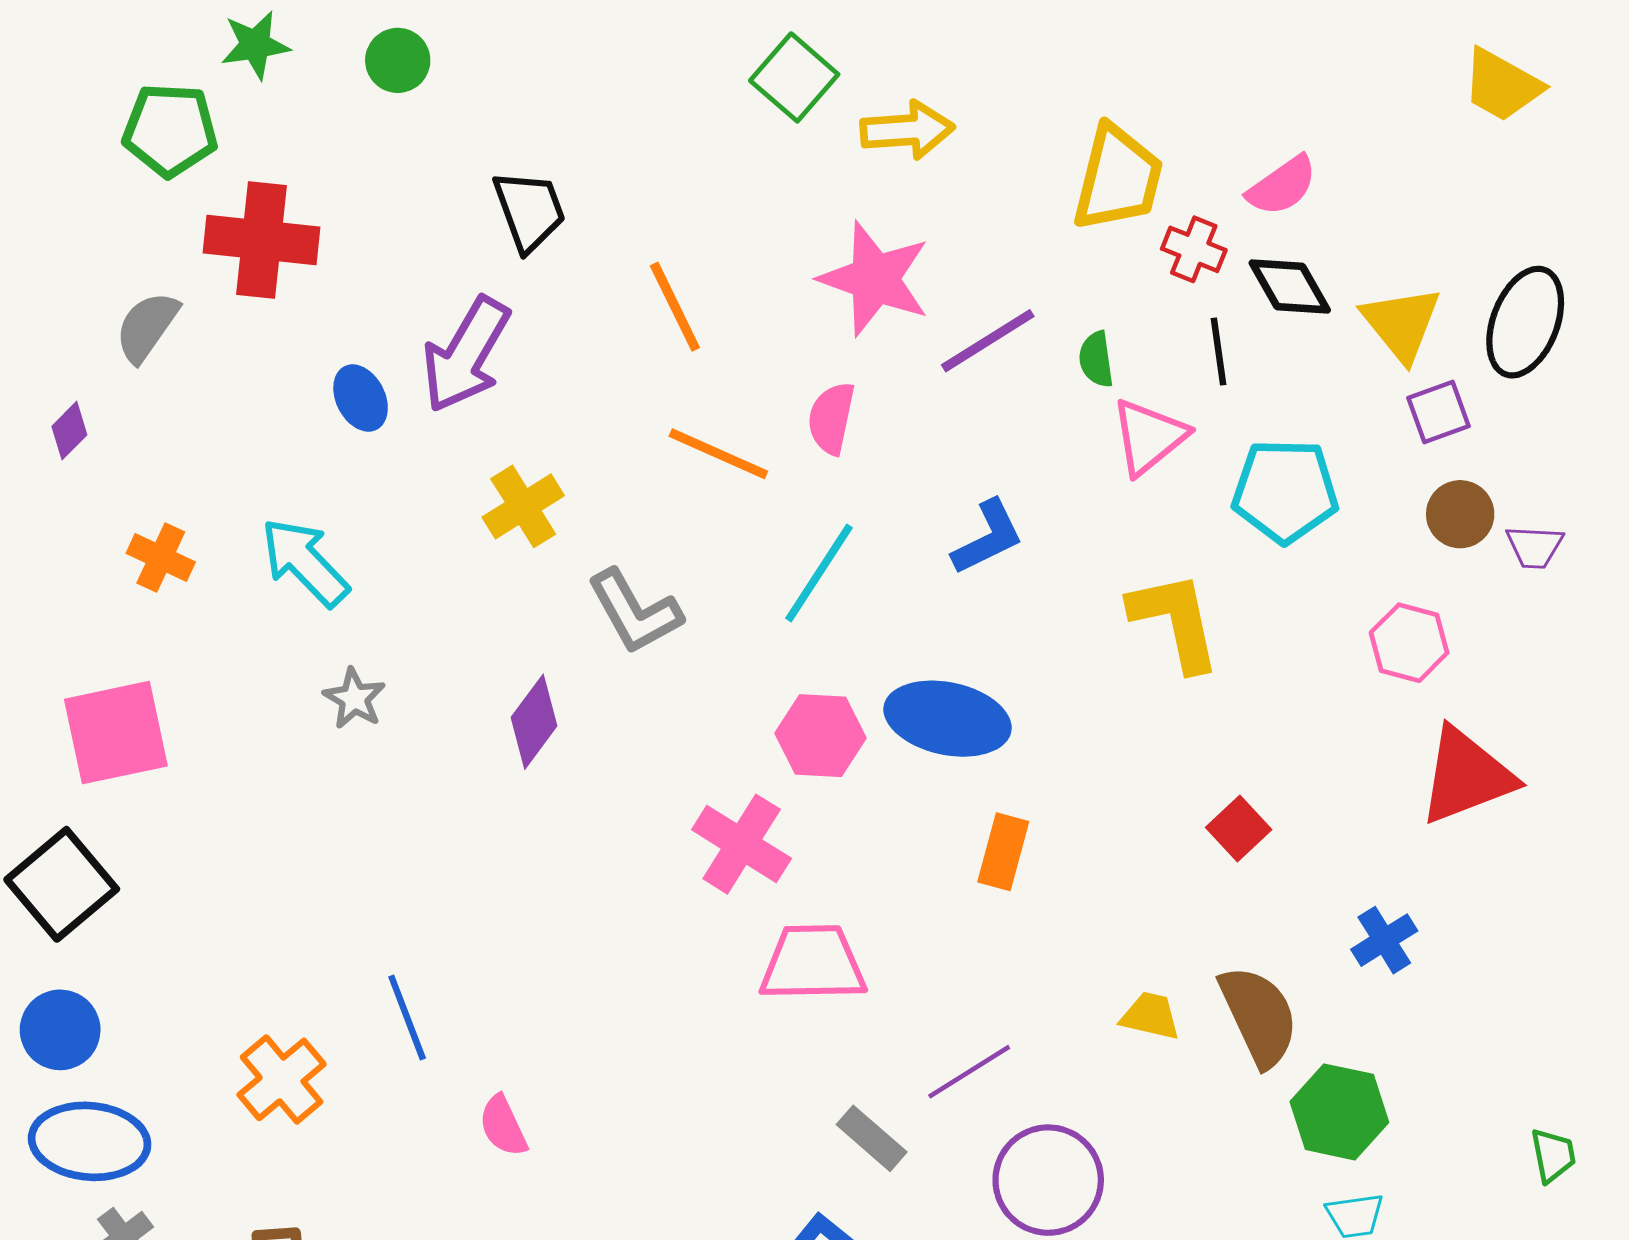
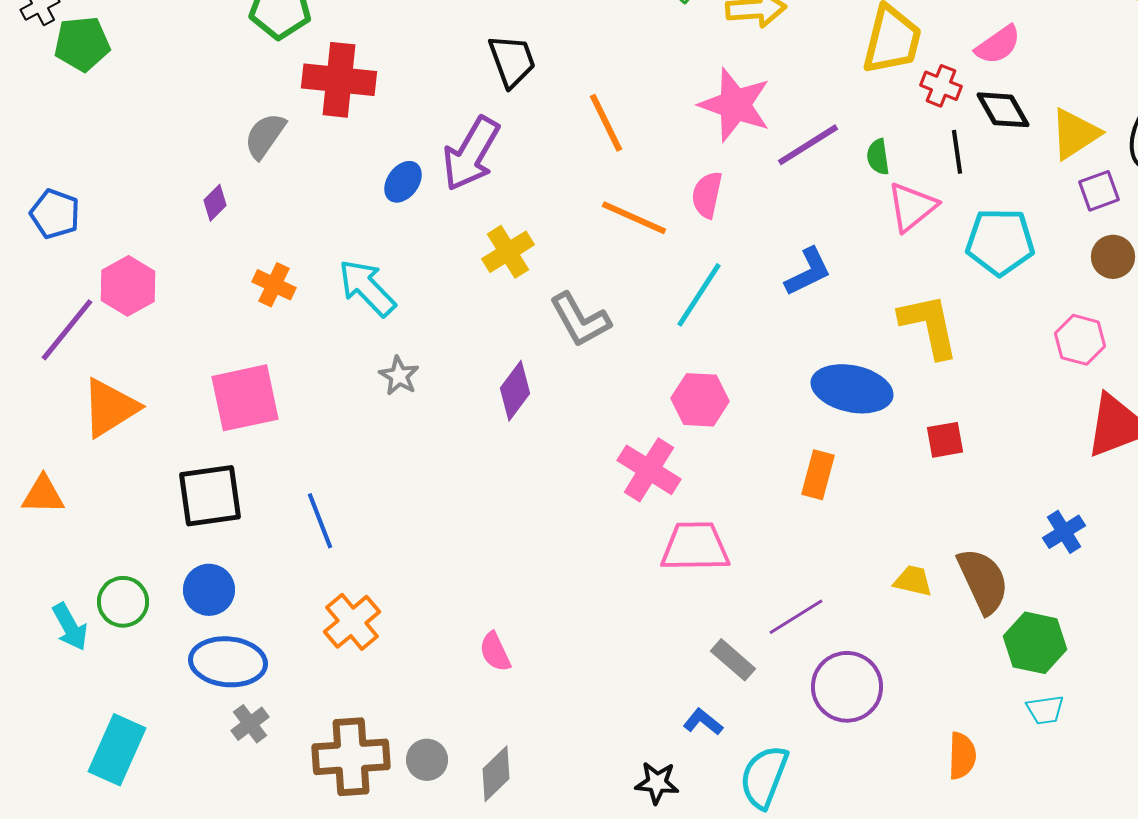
yellow triangle: (1401, 324) -> (1075, 134), turned 36
blue ellipse: (361, 398) -> (403, 182), turned 63
blue ellipse: (948, 719) -> (852, 389), moved
red square: (1239, 829) -> (945, 440), moved, turned 33
black square: (62, 884) -> (210, 496), turned 32
blue line: (407, 1017) -> (320, 521), moved

